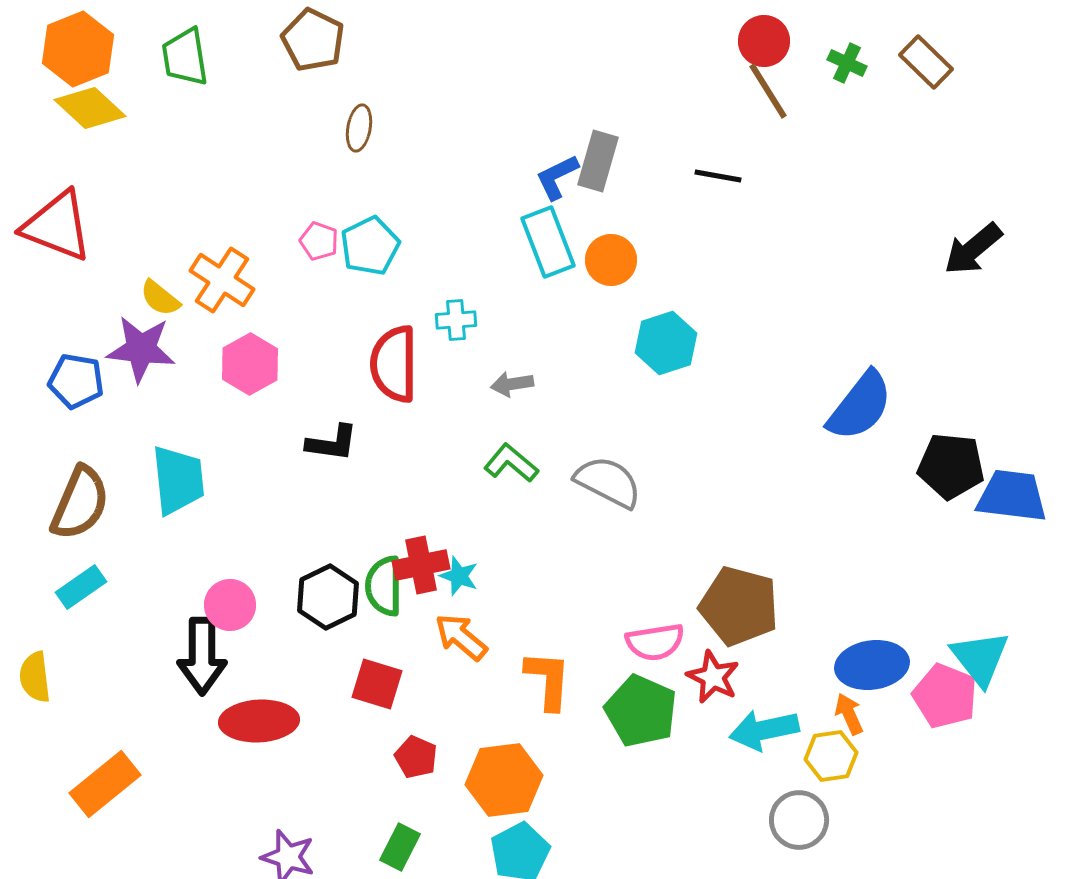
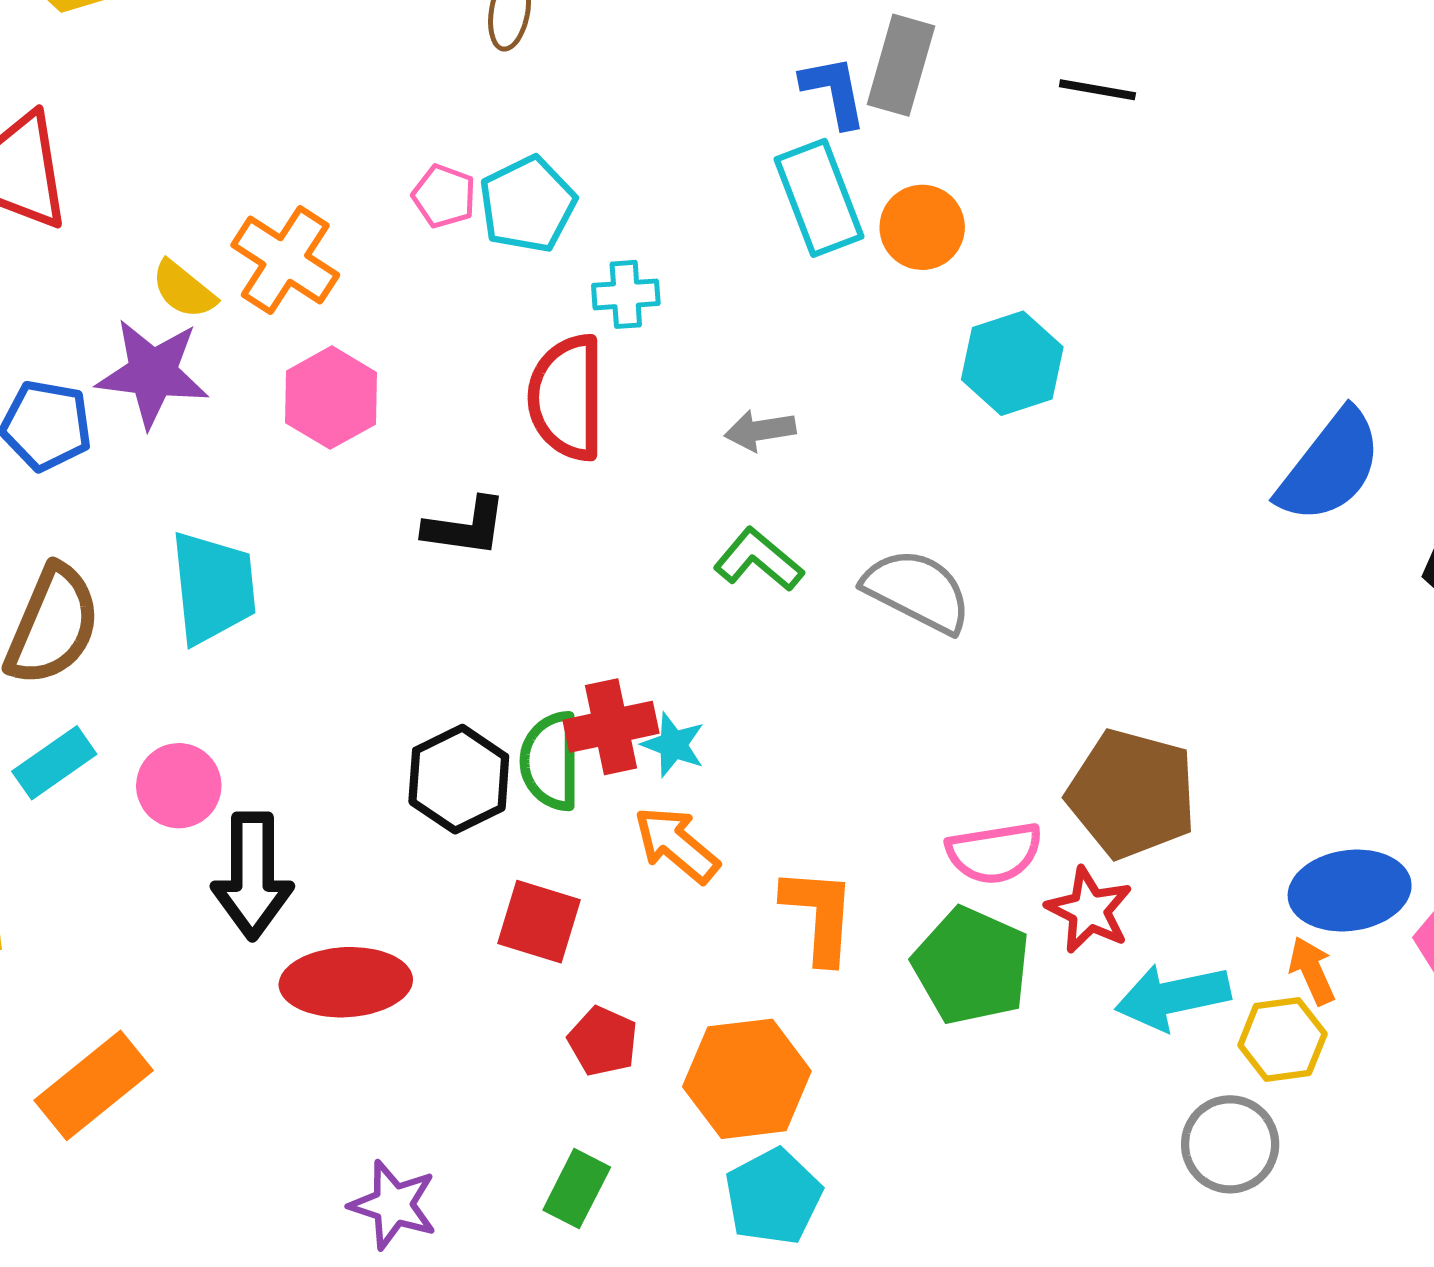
blue L-shape: (557, 177) -> (834, 91), turned 105
cyan cross: (456, 320) -> (626, 294), moved
pink circle: (230, 605) -> (179, 786), moved

